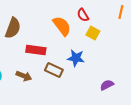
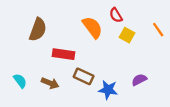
orange line: (121, 12) -> (158, 30), moved, turned -48
blue star: (76, 58) -> (108, 90), moved
purple semicircle: (107, 85) -> (139, 80), moved

